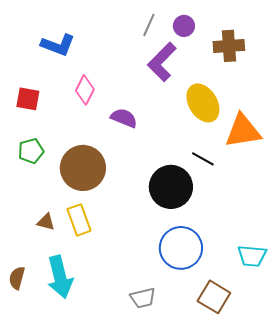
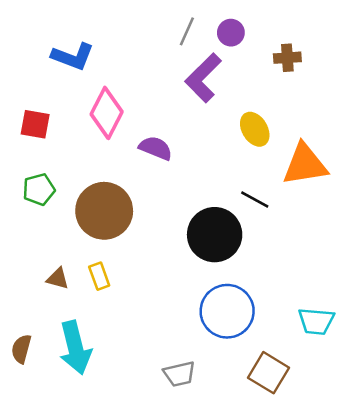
brown cross: (229, 46) -> (287, 58), size x0.7
pink diamond: (85, 90) -> (107, 113), size x1.4
yellow ellipse: (203, 103) -> (255, 129), size x0.7
yellow rectangle: (79, 220) -> (99, 276), size x0.7

